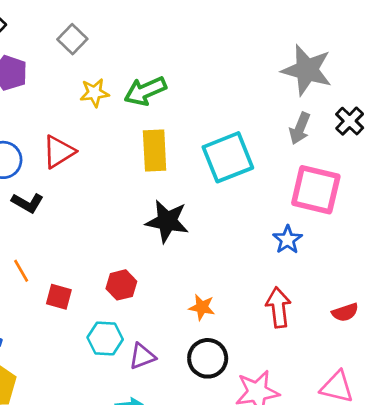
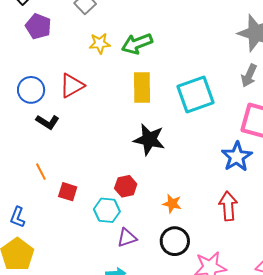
blue star: (288, 240) -> (237, 157), size x1.4
red hexagon: (121, 285) -> (126, 186), moved
cyan hexagon: (105, 338) -> (107, 210), moved

